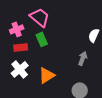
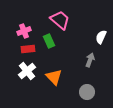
pink trapezoid: (40, 17) -> (60, 20), moved
orange triangle: (47, 75) -> (54, 77), turned -42

